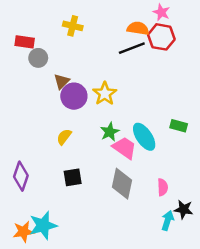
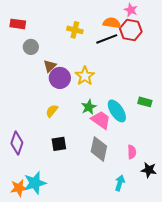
yellow cross: (73, 26) -> (75, 30), moved
red rectangle: (25, 42) -> (18, 24), moved
cyan arrow: (168, 221) -> (120, 183), moved

